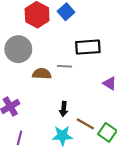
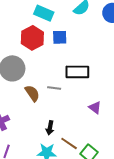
blue square: (66, 12) -> (60, 37), turned 35
brown semicircle: (42, 74) -> (32, 93), turned 48

